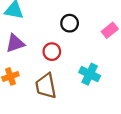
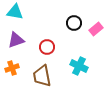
black circle: (70, 23) -> (74, 23), moved

